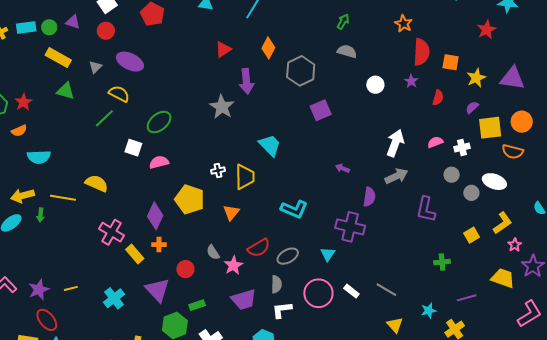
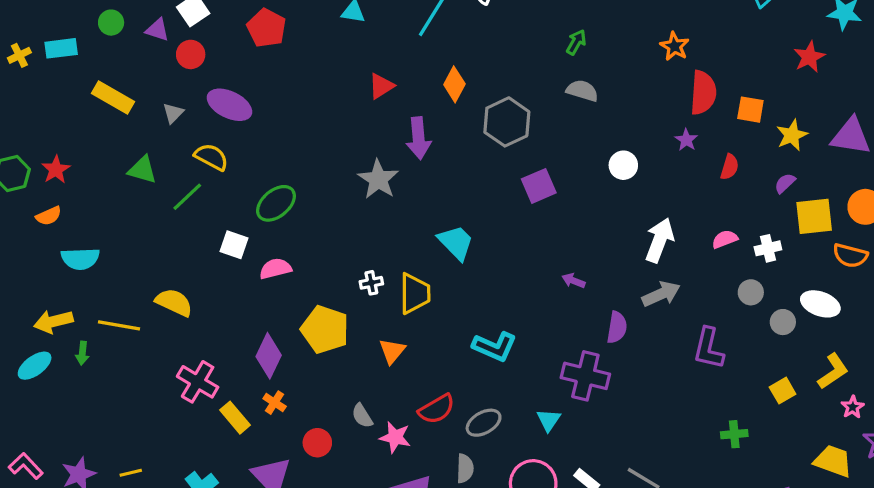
purple triangle: (73, 22) -> (157, 30), moved
green circle: (49, 27) -> (111, 23), moved
white circle: (375, 85) -> (623, 165), moved
green triangle: (66, 91) -> (142, 170), moved
orange cross: (159, 245) -> (275, 403), turned 32
pink star: (233, 265) -> (395, 437), turned -30

